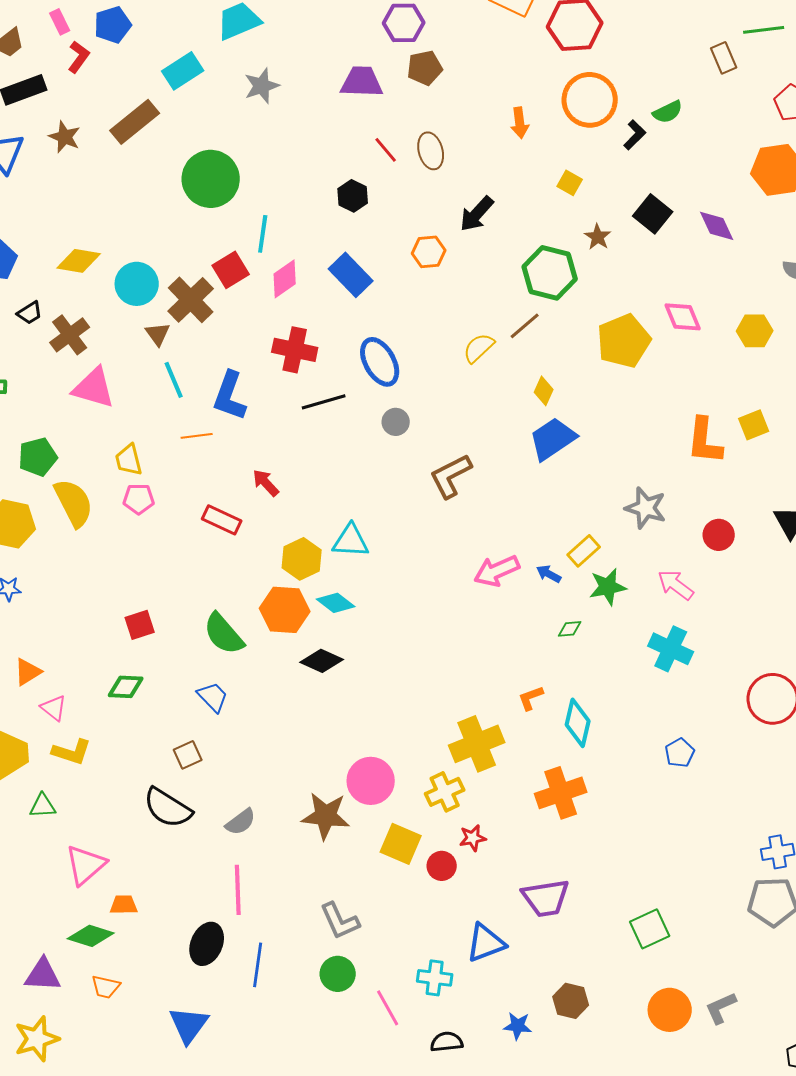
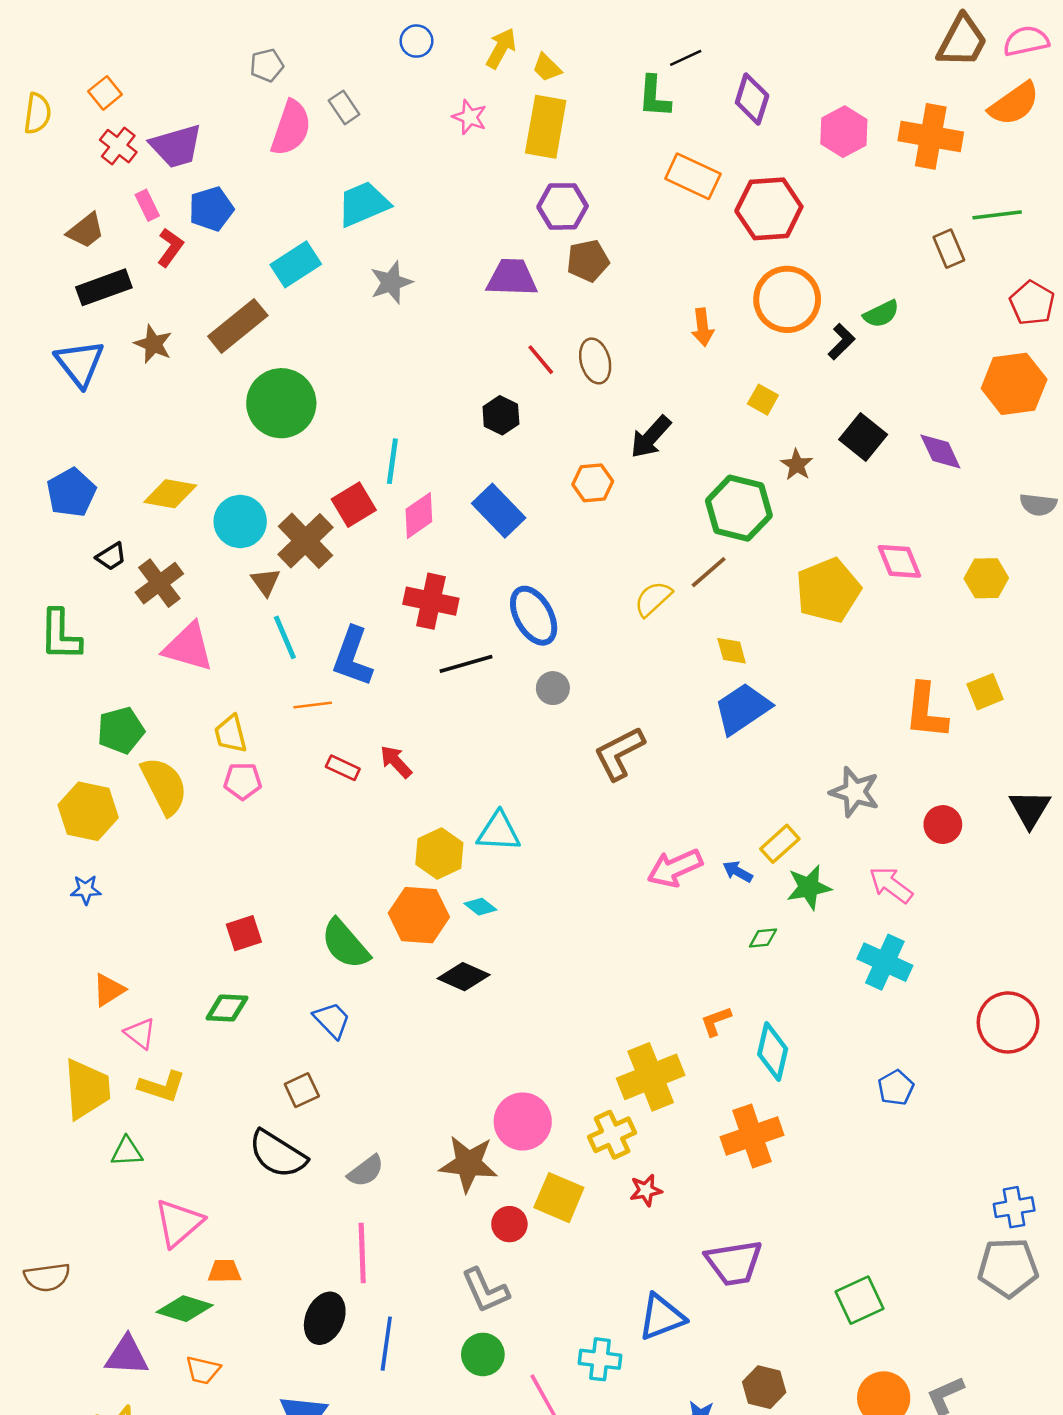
green circle: (211, 179) -> (281, 403), moved
yellow diamond: (544, 391) -> (732, 651), turned -40
red rectangle: (222, 520) -> (343, 768), moved, size x0.7
cyan diamond: (336, 603) -> (480, 907), size x0.7
red circle: (442, 866) -> (509, 1224), moved

